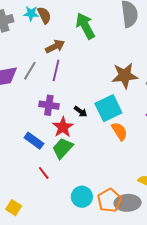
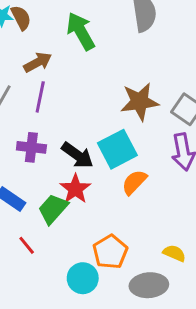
black arrow: (81, 112) -> (77, 155), size x1.6
red star: (63, 127) -> (75, 189), moved
orange semicircle: (119, 131) -> (134, 182), turned -102
orange pentagon: (109, 200) -> (110, 252), moved

